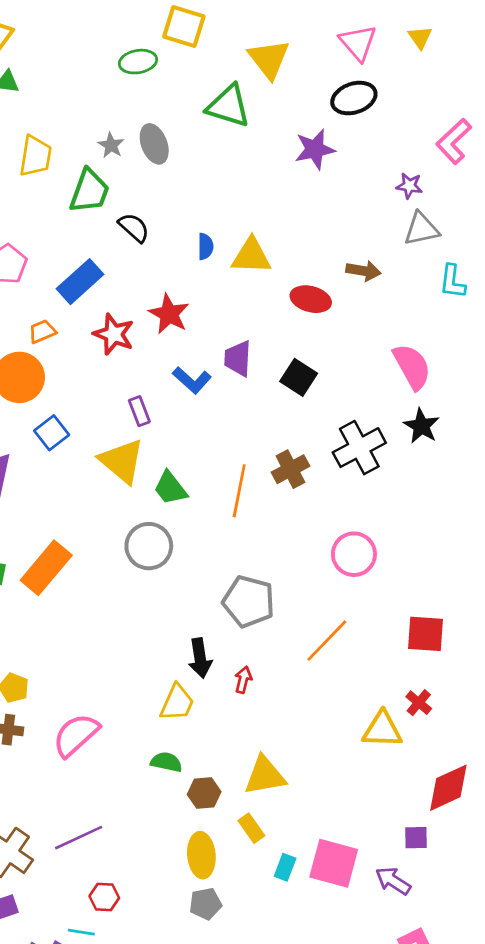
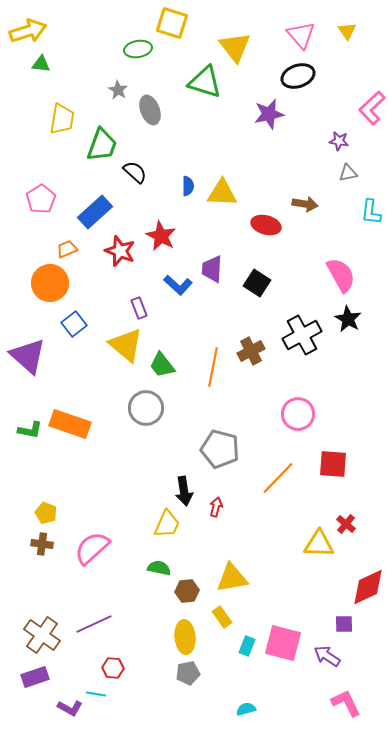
gray star: (111, 145) -> (118, 90), moved
gray triangle: (421, 229) -> (348, 173), size x0.7
orange rectangle: (46, 568) -> (70, 424), turned 69
red square: (425, 634) -> (333, 464), moved

